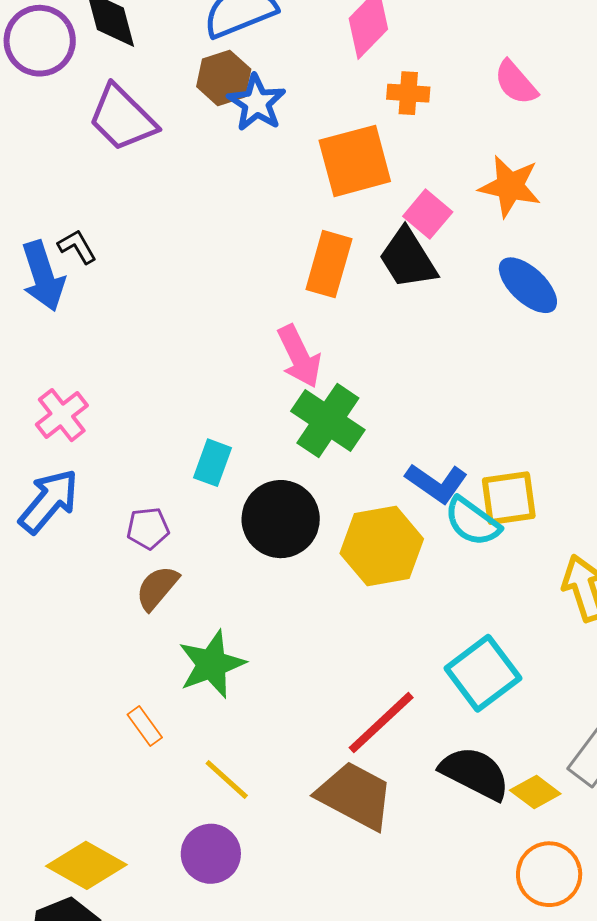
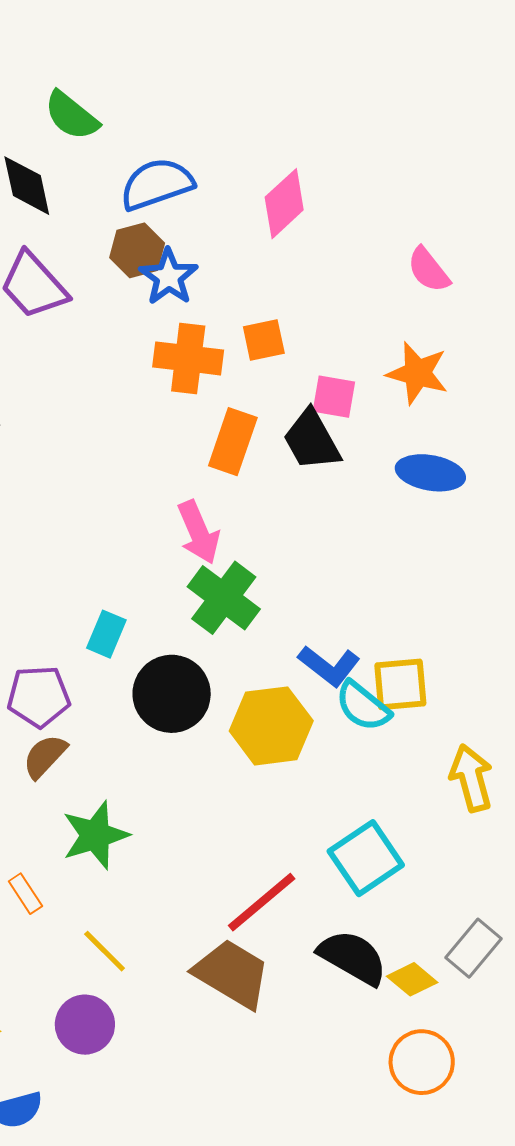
orange cross: (408, 93) -> (188, 358), moved, size x1.6
orange square: (355, 161) -> (264, 340), size x0.6
pink square: (428, 214) -> (334, 397), turned -33
blue ellipse: (528, 285) -> (430, 473), turned -36
purple pentagon: (148, 528) -> (39, 696), size x1.5

